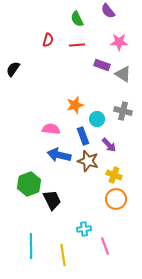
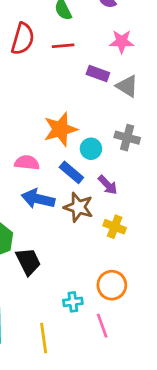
red semicircle: (48, 40) -> (23, 39), size x1.6
orange star: (75, 105) -> (60, 129), size x1.4
blue rectangle: (83, 136) -> (71, 172), turned -30
orange circle: (116, 199) -> (112, 285), moved

